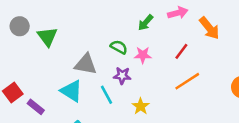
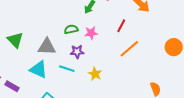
green triangle: (47, 37) -> (15, 40), moved
green semicircle: (119, 47) -> (71, 29), turned -32
cyan line: (107, 95) -> (67, 69), turned -35

